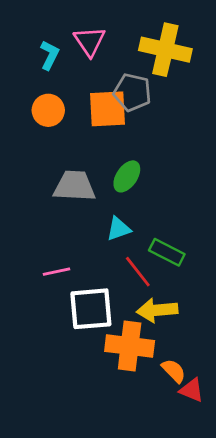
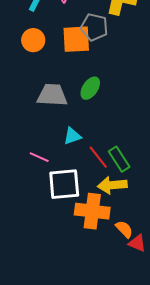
cyan triangle: (119, 229) -> (72, 136), moved
green rectangle: (167, 252) -> (119, 159), moved, turned 30
pink line: (57, 272) -> (39, 157), turned 36

